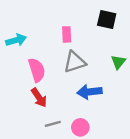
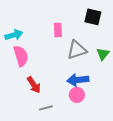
gray triangle: (75, 62) -> (77, 50), moved
pink semicircle: (37, 70) -> (21, 56), moved
pink circle: (80, 127) -> (77, 95), moved

